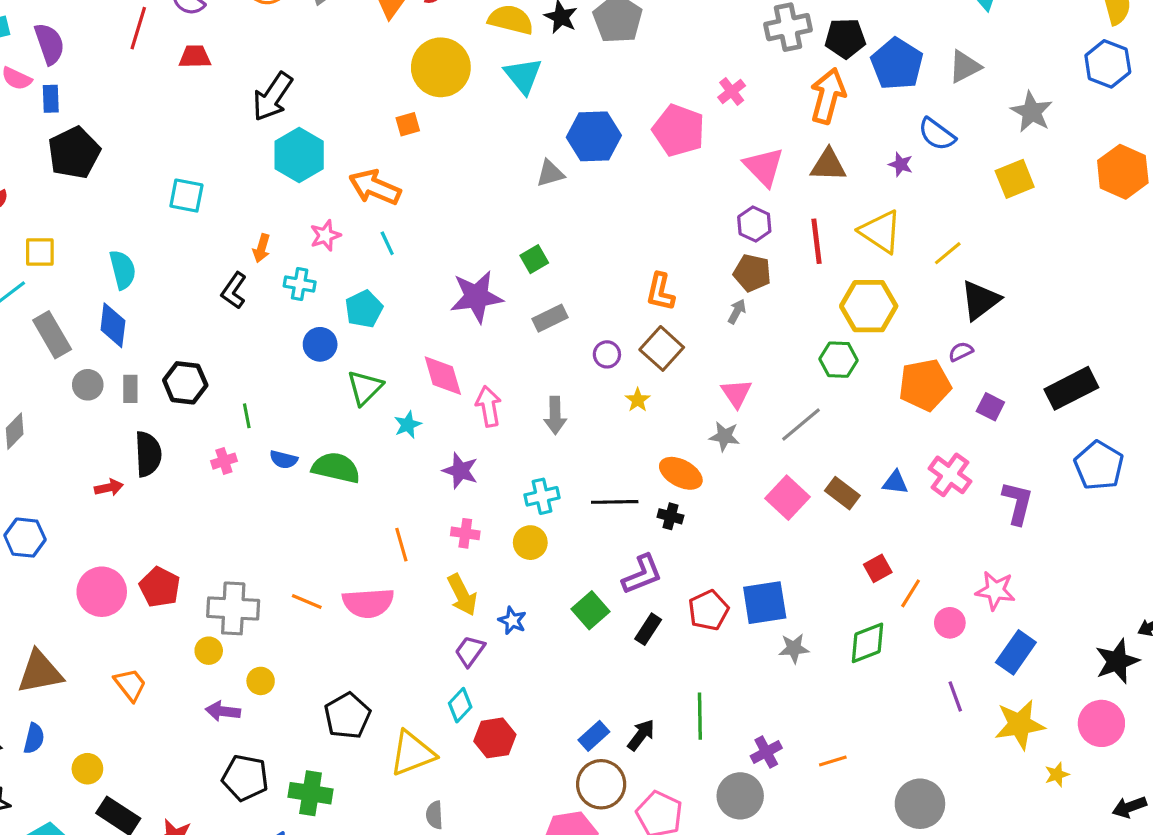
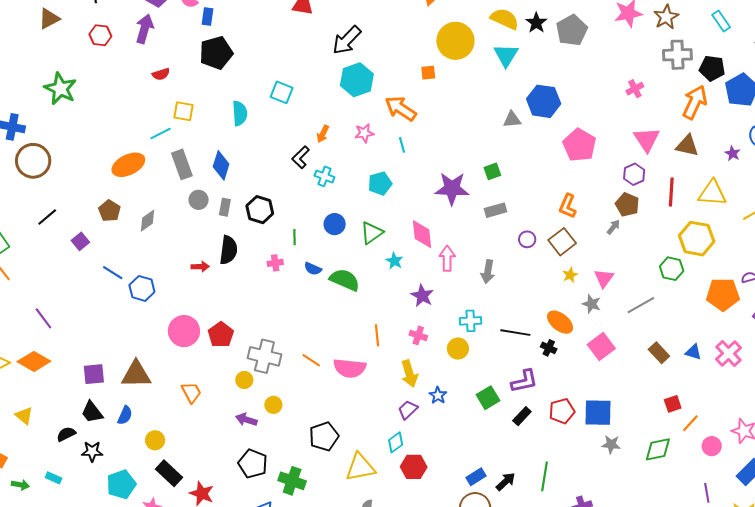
pink pentagon: (679, 130) -> (579, 145), moved
yellow triangle: (881, 232) -> (712, 193), turned -40
cyan semicircle: (123, 270) -> (240, 113), moved
cyan cross: (300, 284) -> (324, 176), moved
blue circle: (320, 344) -> (335, 224), moved
yellow star: (638, 400) -> (570, 275), moved
cyan star: (408, 425) -> (394, 261), turned -30
pink square: (788, 498) -> (601, 346), moved

